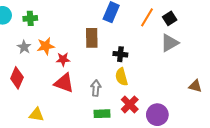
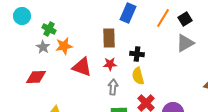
green cross: (30, 18) -> (49, 29), moved, turned 32
red star: (63, 59) -> (110, 64), moved
red diamond: (17, 78) -> (36, 77), turned 65
red triangle: (64, 83) -> (82, 67), moved

